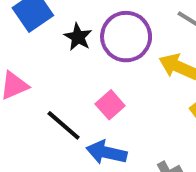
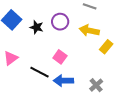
purple circle: (126, 37) -> (60, 22), size x0.7

